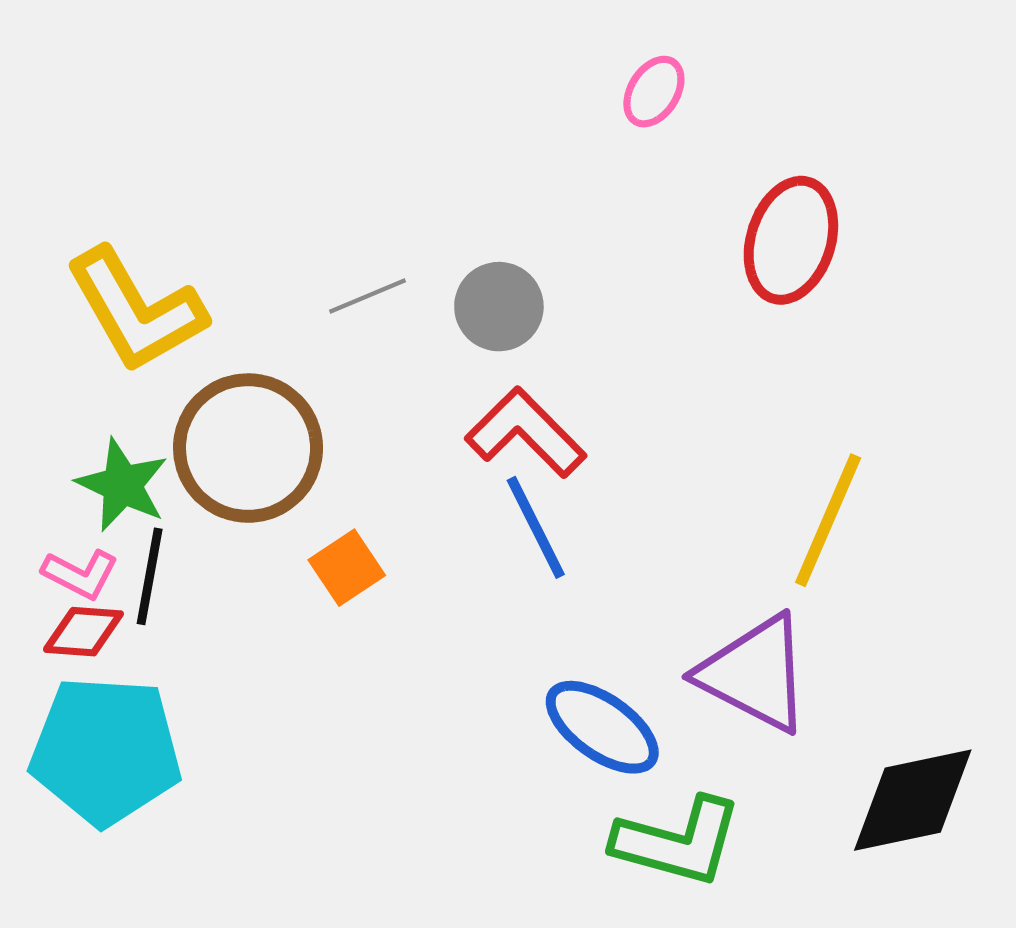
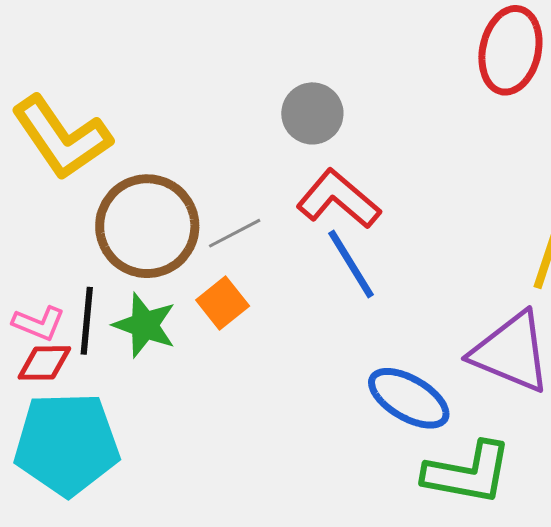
gray line: (367, 296) -> (235, 233), moved
green star: (122, 485) -> (145, 325), moved

